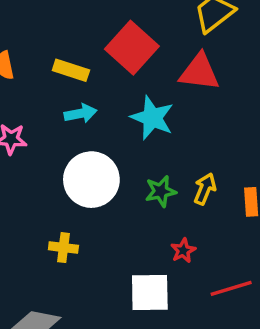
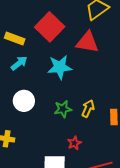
cyan arrow: (80, 113) -> (19, 63), turned -30
cyan star: (152, 118) -> (60, 67), turned -30
white circle: (91, 180) -> (24, 101), size x0.7

